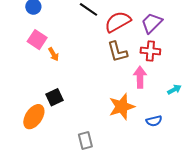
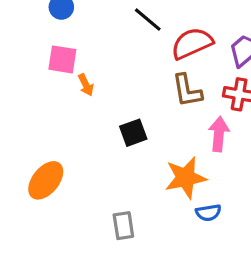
pink square: (37, 40) -> (62, 59), turned -30
black square: (54, 97) -> (133, 133), moved
blue semicircle: (154, 121) -> (208, 213), moved

